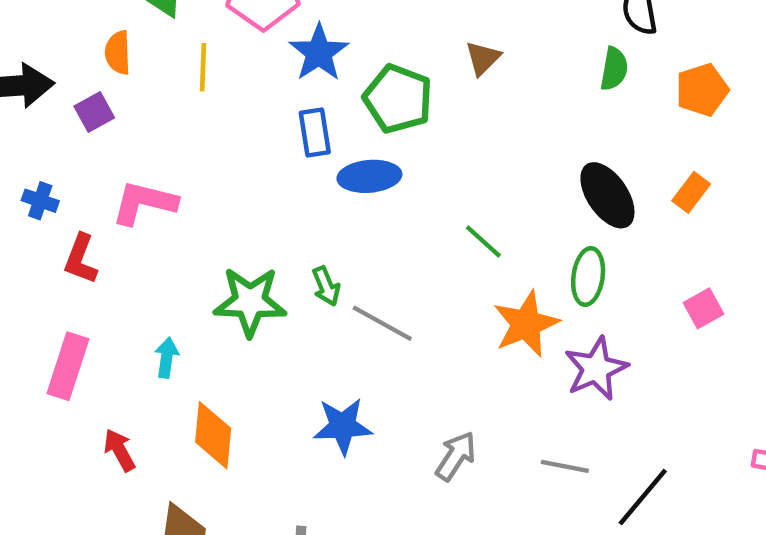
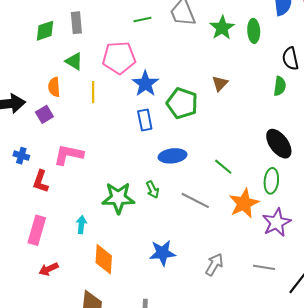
blue ellipse: (369, 176) -> (173, 156), moved
gray line: (382, 323) -> (195, 200), moved
red arrow: (119, 450) -> (49, 269), moved, turned -84

